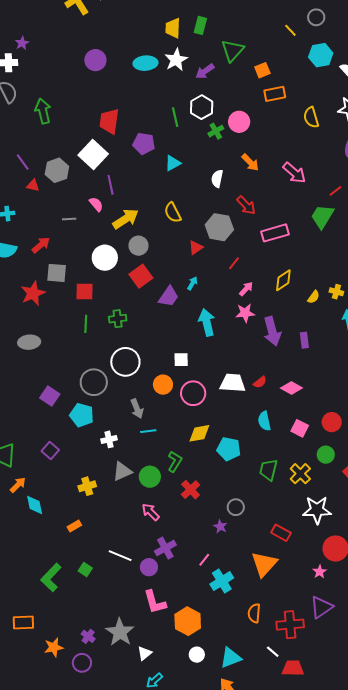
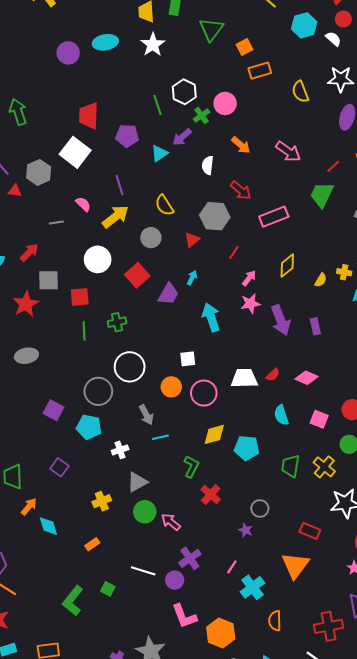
cyan ellipse: (145, 63) -> (105, 42), moved
purple arrow: (205, 71) -> (182, 137), moved
purple line: (111, 185) -> (120, 185), moved
gray circle: (138, 246) -> (151, 238), moved
green circle: (150, 477) -> (145, 512), moved
orange semicircle: (254, 613) -> (275, 621), moved

